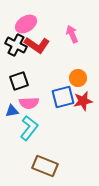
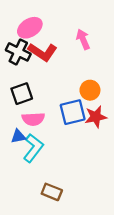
blue triangle: (12, 111) -> (18, 136), moved
brown rectangle: (45, 166) -> (52, 192), size x0.7

